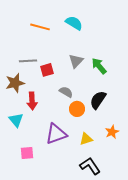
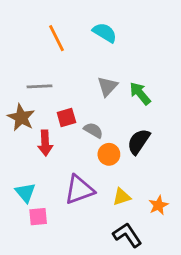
orange line: (40, 27) -> (57, 38), turned 48
red square: (47, 70) -> (66, 118), moved
brown star: (15, 83) -> (21, 118), turned -30
cyan triangle: (16, 120) -> (25, 193), moved
orange star: (112, 132) -> (158, 205), moved

